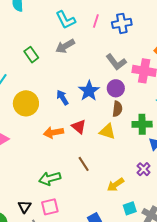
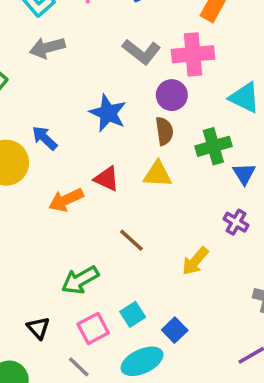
gray arrow: (65, 46) -> (47, 48), turned 30
purple circle: (116, 88) -> (172, 95), moved
blue arrow: (62, 97) -> (45, 138), moved
black triangle: (25, 207) -> (38, 328), moved
cyan square: (130, 208) -> (133, 314), moved

